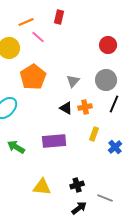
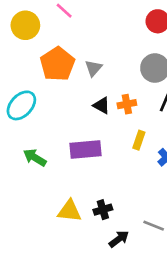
gray triangle: (73, 81) -> (94, 68), moved
black cross: (77, 185) -> (103, 210), moved

